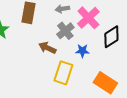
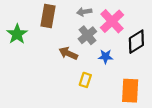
yellow rectangle: (63, 73) -> (85, 80), size x0.6
orange rectangle: (105, 83) -> (130, 91), turned 60

